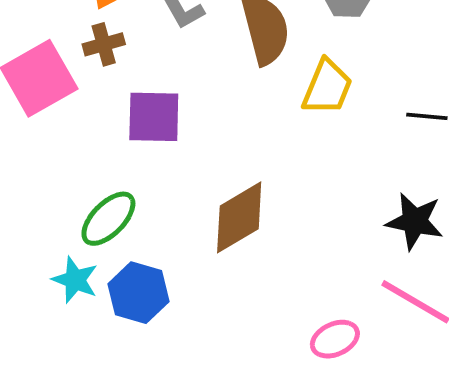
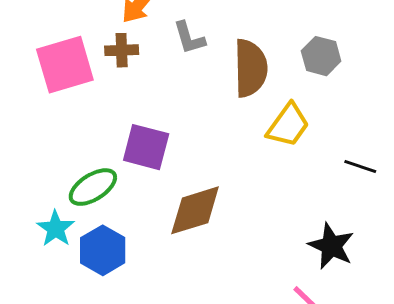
purple square: (154, 117) -> (146, 147), moved

